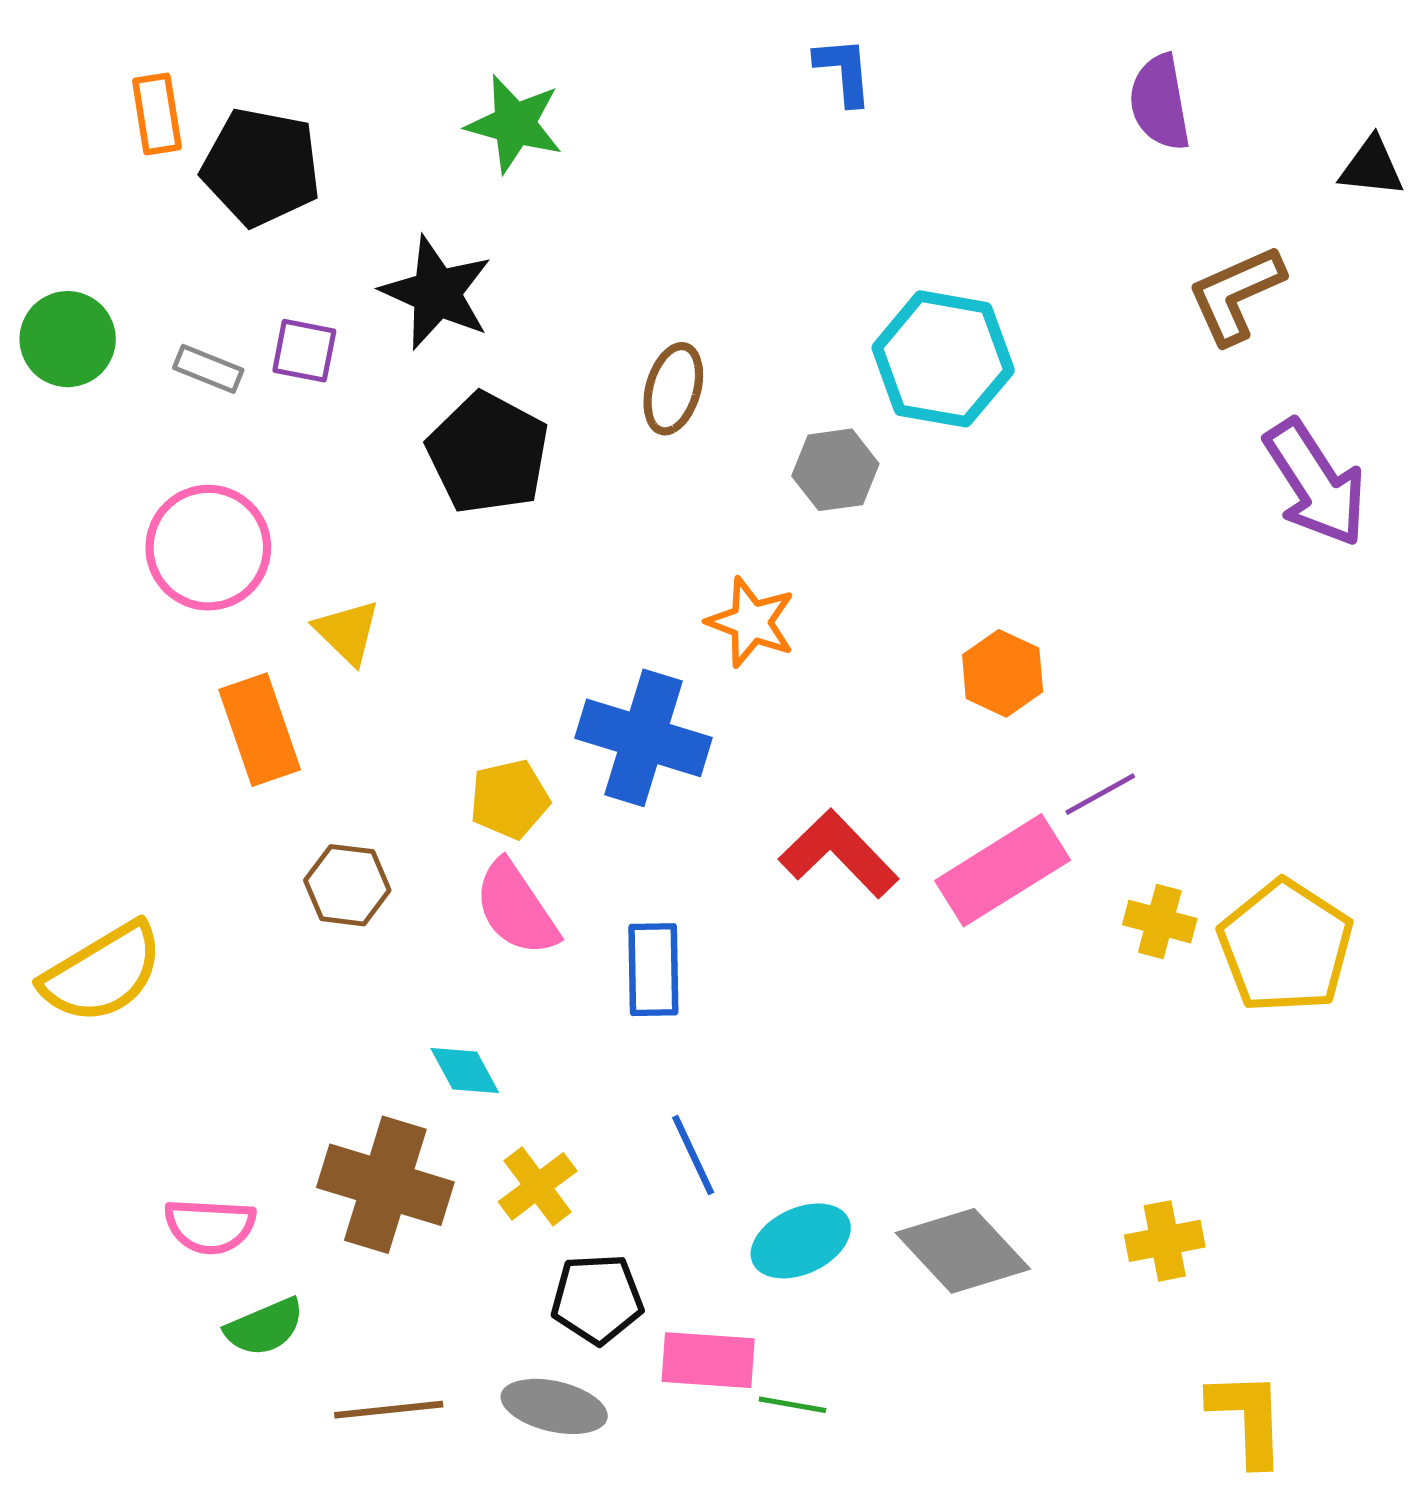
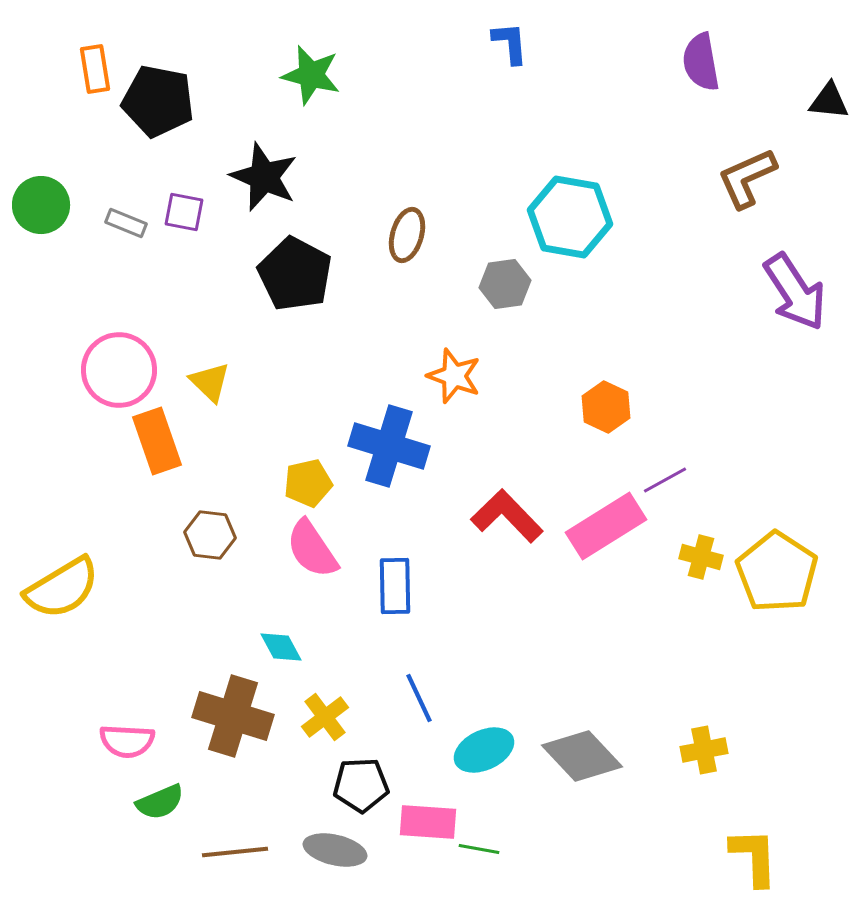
pink circle: (208, 548) -> (119, 370), moved

